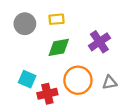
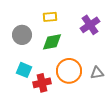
gray circle: (25, 24) -> (22, 35), moved
purple cross: (99, 42) -> (90, 25), moved

